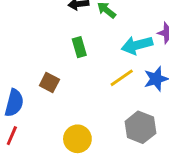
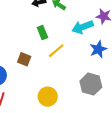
yellow line: (122, 78) -> (56, 51), moved

